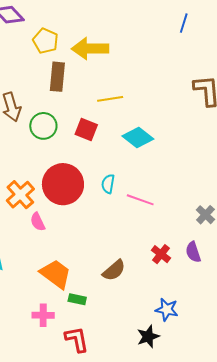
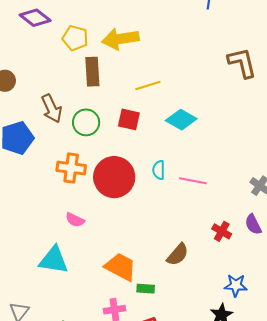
orange cross: (20, 195) -> (71, 168), moved, turned -32
pink semicircle: (38, 222) -> (75, 220), moved, turned -30

